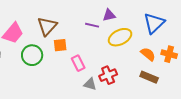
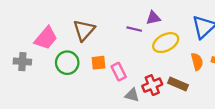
orange square: (60, 45) -> (99, 63), moved
orange semicircle: (148, 54) -> (197, 62), turned 35
brown rectangle: (149, 77) -> (178, 84), moved

